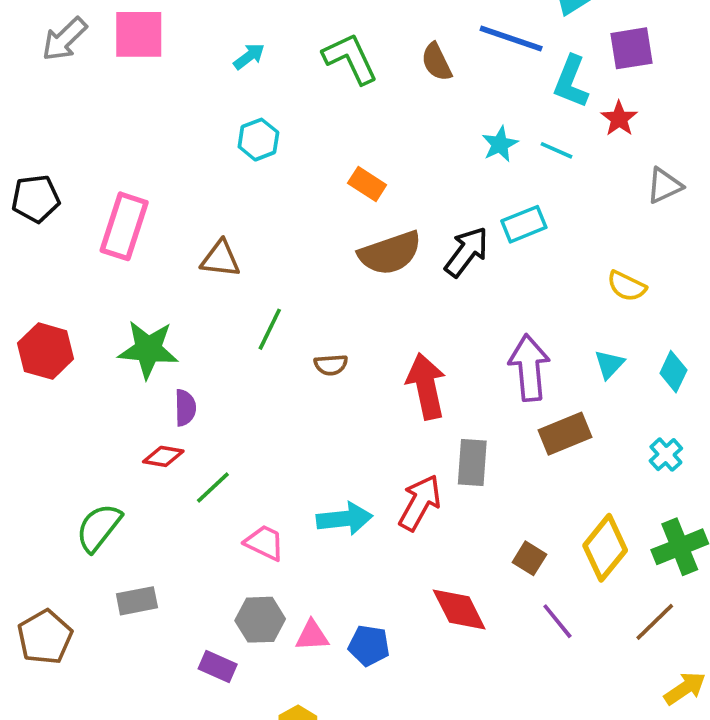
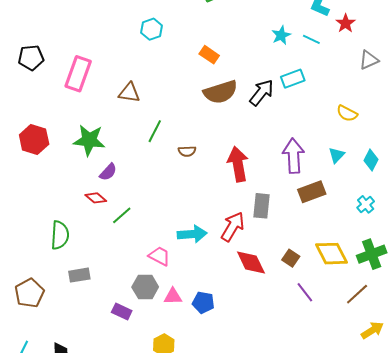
purple semicircle: (185, 408) -> (108, 172), turned 42
red diamond: (163, 456) -> (96, 198), turned 30
green semicircle: (99, 528) -> (60, 235), turned 144
pink trapezoid: (264, 543) -> (159, 256), moved
yellow diamond: (605, 548) -> (332, 254), turned -68
red diamond: (459, 609) -> (251, 263), moved

